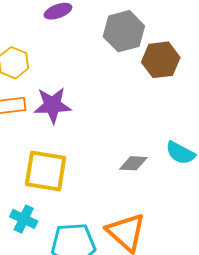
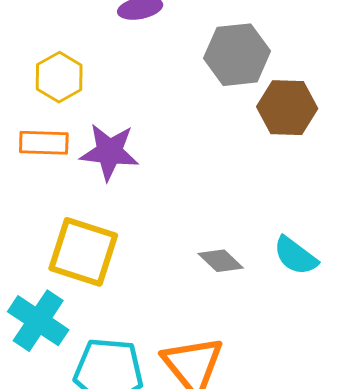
gray diamond: (133, 163) -> (221, 261), turned 32
cyan cross: (24, 219) -> (38, 321), size x1.4

